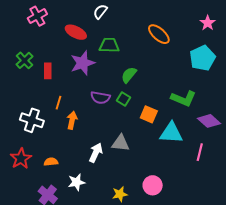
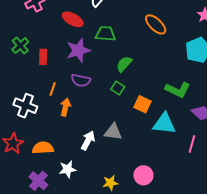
purple semicircle: (100, 98) -> (81, 80), moved
orange semicircle: (51, 162) -> (43, 148), size x1.5

